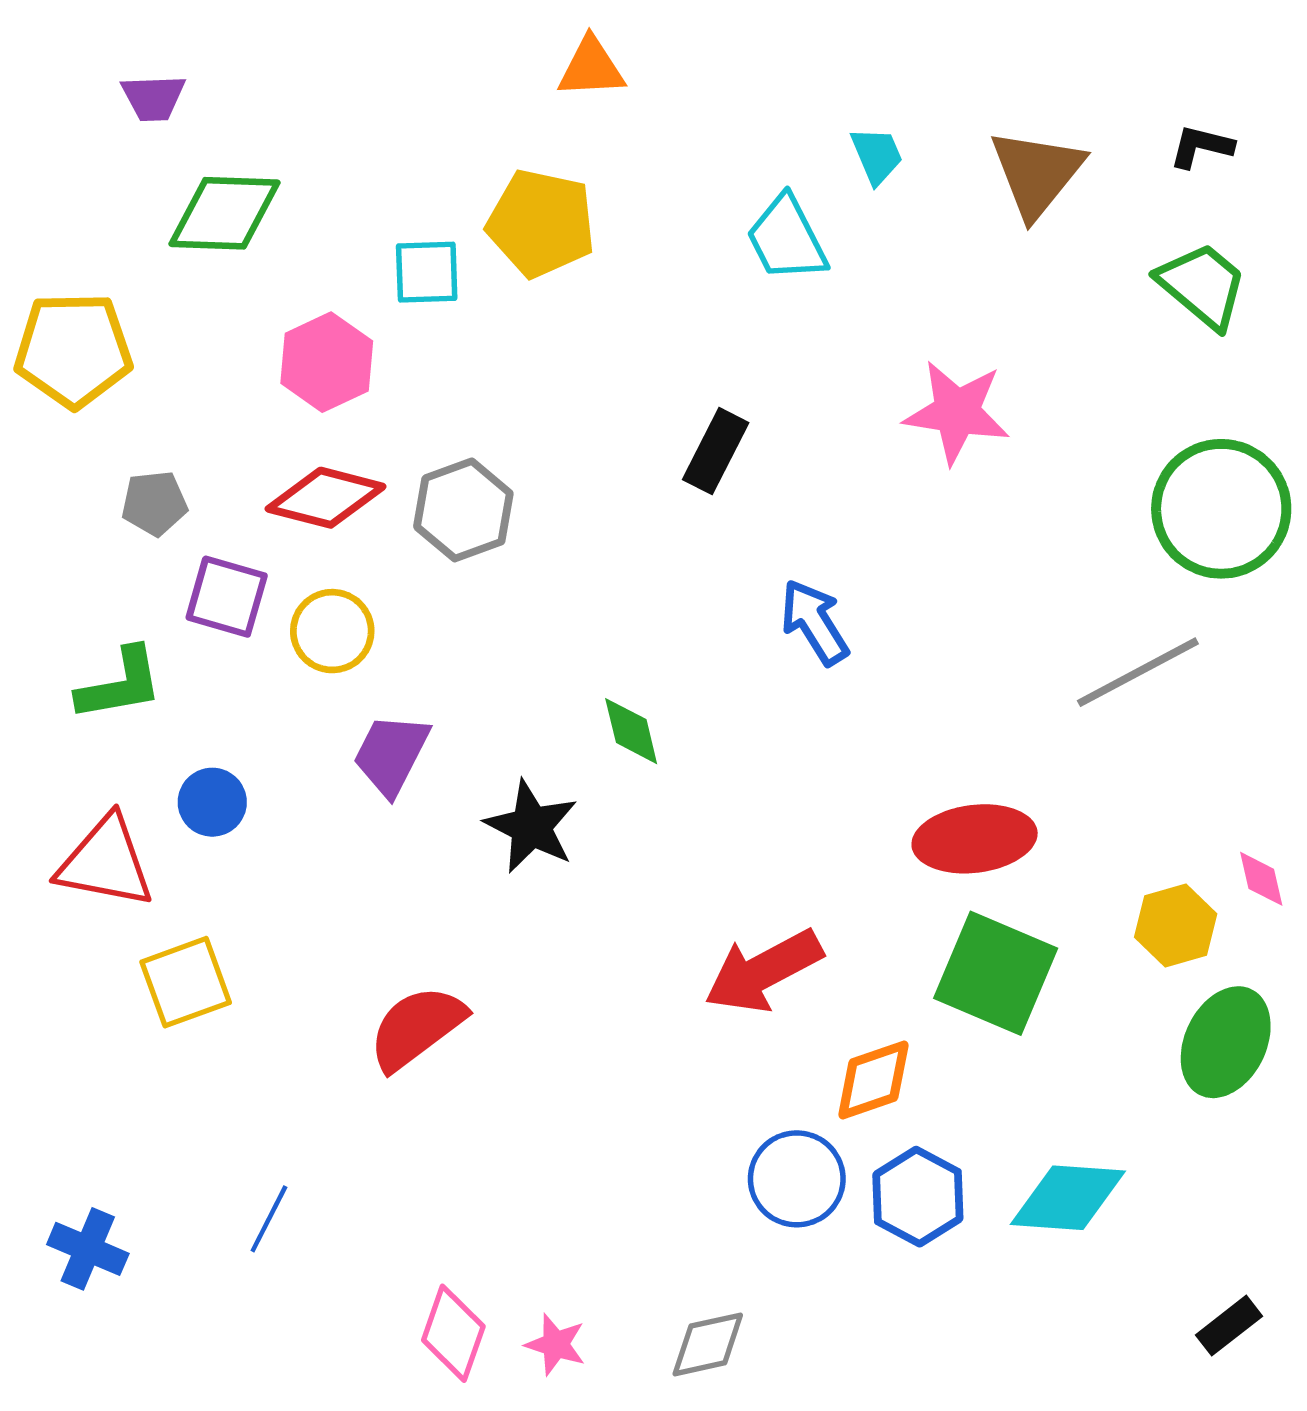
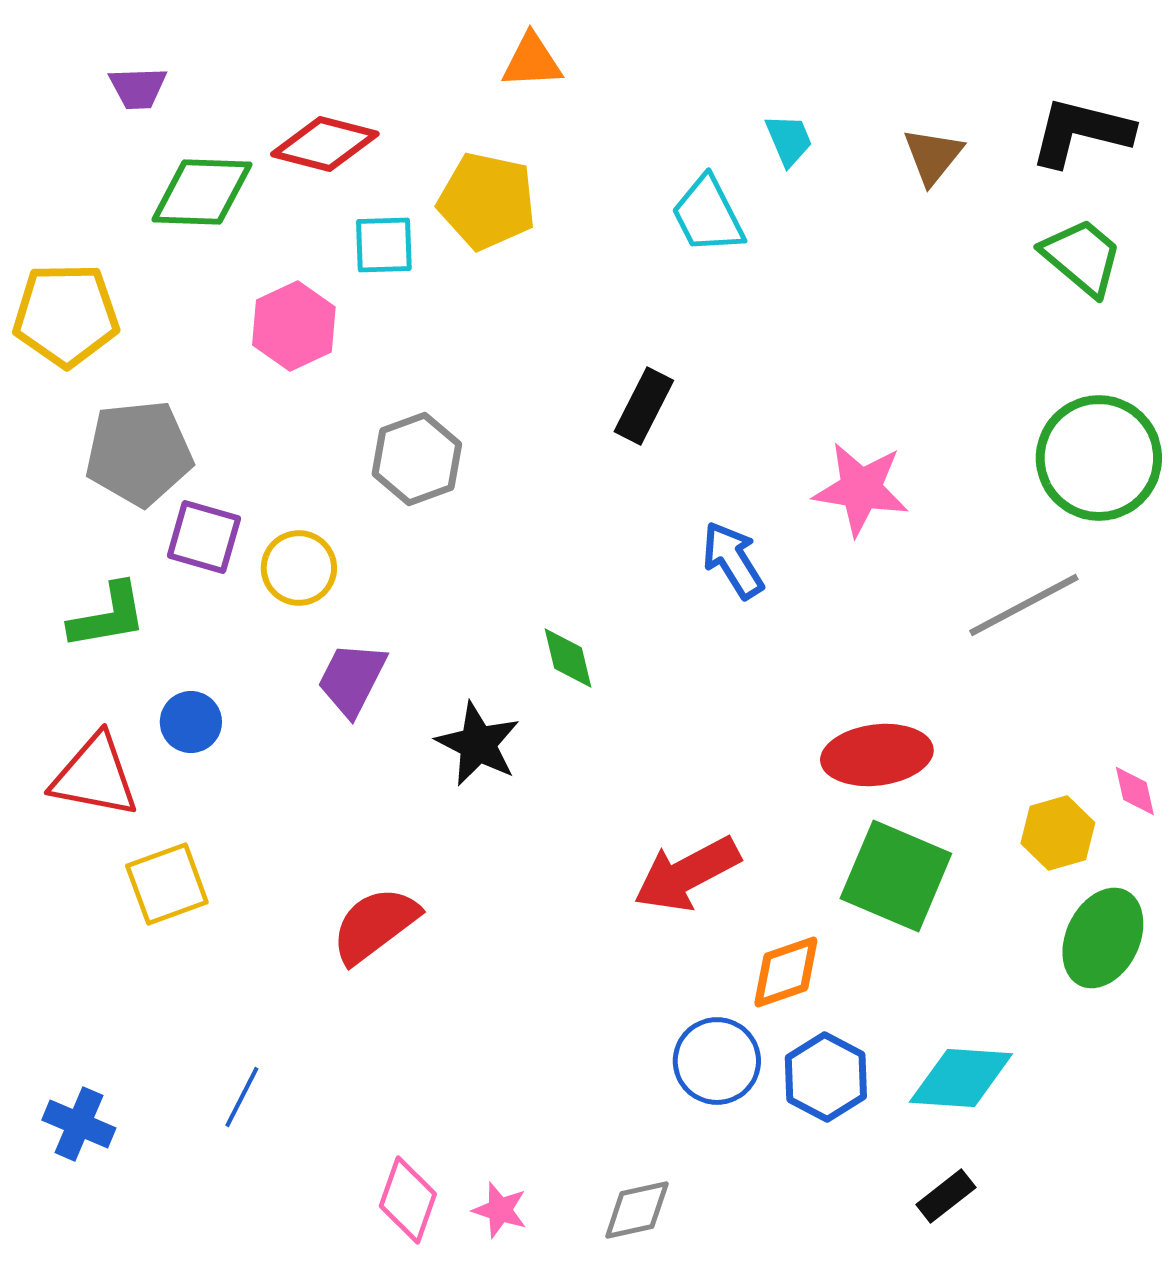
black L-shape: (1201, 147) -> (1081, 132), size x1.8
brown triangle: (1037, 173) -> (933, 156), size x0.7
pink star: (957, 412) -> (861, 489), moved
red diamond: (326, 498) -> (325, 144), moved
gray pentagon: (154, 503) -> (139, 453), size x1.8
black rectangle: (1229, 1326) -> (946, 1196), moved

